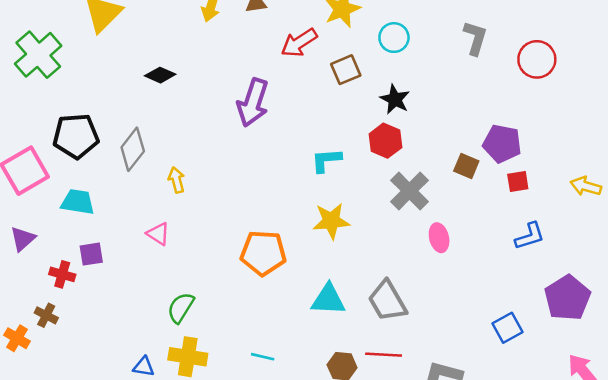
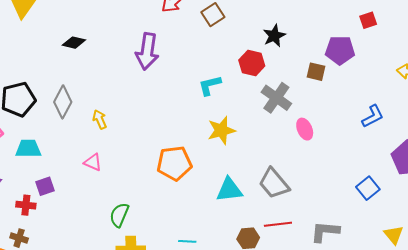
black star: (395, 99) -> (274, 36), moved, turned 30
red square: (518, 181) -> (368, 20), moved

